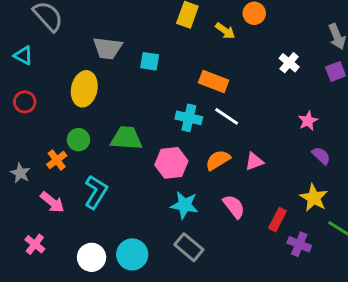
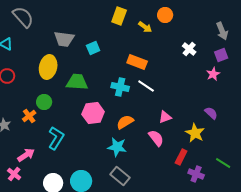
cyan square: (150, 61) -> (93, 48), turned -32
pink star: (308, 121) -> (213, 74), moved
green trapezoid: (126, 138) -> (77, 82), moved
orange semicircle: (218, 160) -> (125, 122), moved
pink hexagon: (171, 163) -> (93, 113), moved
yellow star: (314, 198) -> (195, 133), moved
pink arrow: (52, 202) -> (26, 155), moved, turned -72
pink semicircle: (234, 206) -> (156, 138), moved

